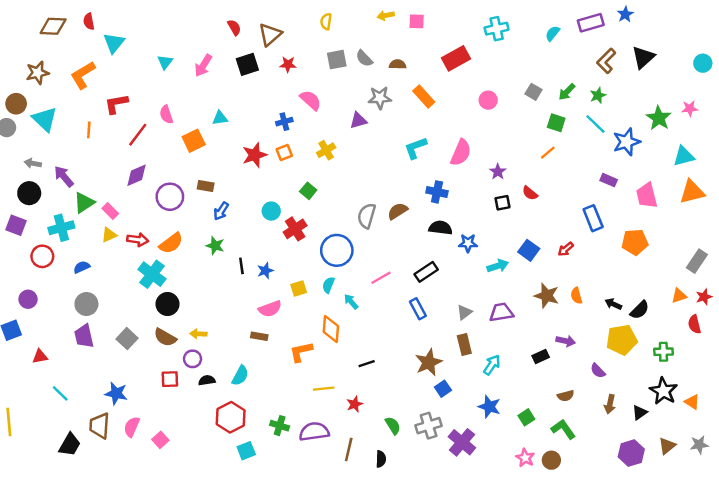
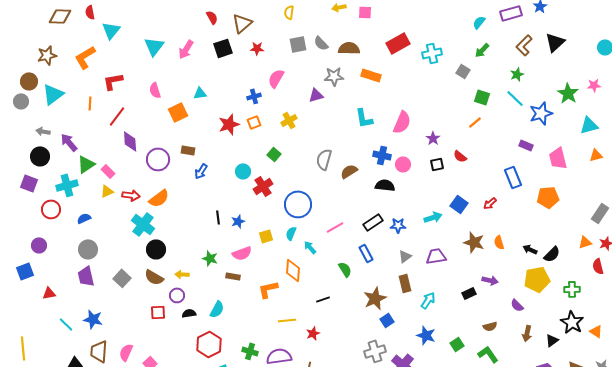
cyan cross: (497, 29) -> (432, 53), moved
cyan triangle: (165, 62) -> (154, 46), size x1.5
brown semicircle: (398, 64) -> (349, 48), size x1.5
green arrow: (567, 92) -> (482, 50), moved
orange rectangle: (424, 97) -> (371, 75), turned -30
pink semicircle: (311, 100) -> (276, 78), turned -102
pink circle: (488, 100) -> (403, 164), moved
cyan triangle: (45, 119) -> (53, 94), turned 40
red line: (138, 135) -> (117, 116), moved
cyan L-shape: (415, 148) -> (364, 118), turned -80
purple diamond: (136, 175) -> (130, 141), turned -70
orange triangle: (692, 192) -> (596, 155), size x0.6
gray semicircle: (367, 216) -> (324, 159), moved
blue star: (468, 243) -> (398, 225), moved
green star: (215, 246) -> (210, 258), moved
blue star: (116, 393) -> (93, 319), moved
green semicircle: (393, 426) -> (345, 269), moved

